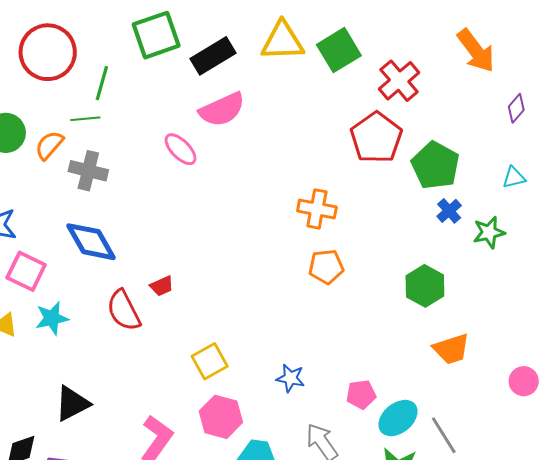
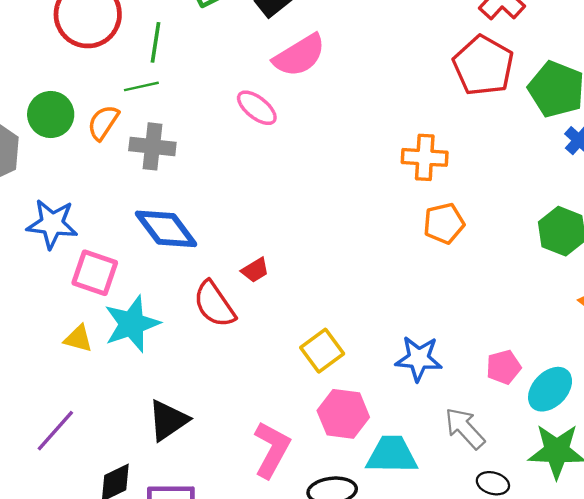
cyan star: (52, 318) -> (132, 324), size x1.4
blue star: (290, 378) -> (419, 359), size x1.4

